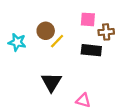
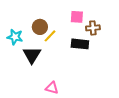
black triangle: (51, 82) -> (32, 55), moved
pink triangle: (83, 100) -> (52, 88), moved

